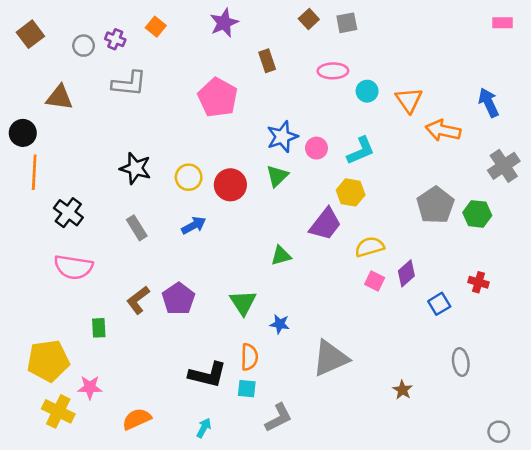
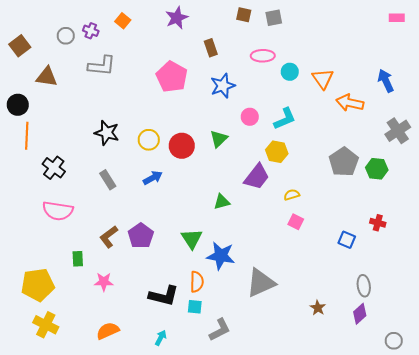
brown square: (309, 19) -> (244, 15), turned -35
brown square: (30, 34) -> (20, 46), moved
blue star: (282, 137) -> (223, 86), moved
yellow semicircle: (370, 247) -> (292, 195), size x0.7
purple diamond: (406, 273) -> (360, 314), moved
blue square: (439, 304) -> (347, 240), turned -36
blue star: (280, 324) -> (221, 256), size x1.8
pink star: (90, 387) -> (104, 282), moved

